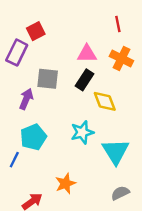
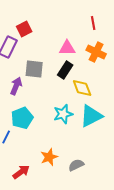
cyan triangle: (115, 151) -> (91, 116), moved, turned 35
gray semicircle: (120, 193) -> (76, 165), moved

